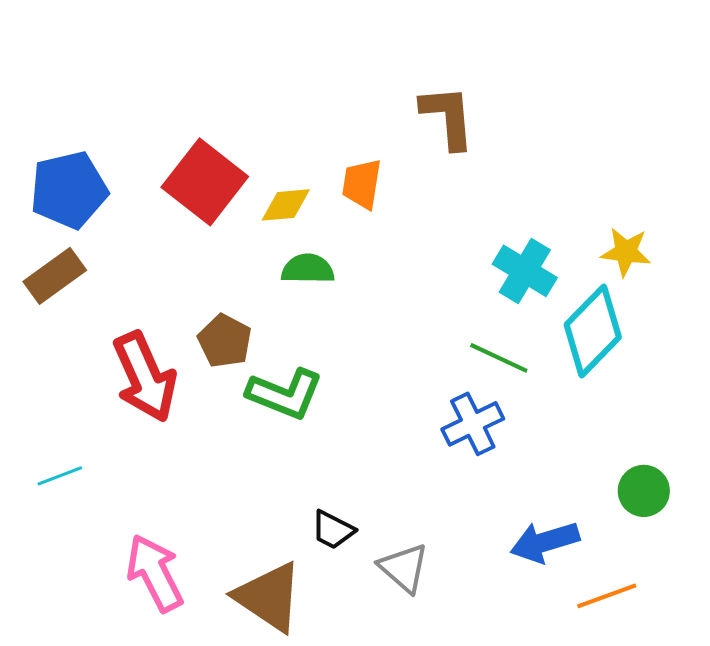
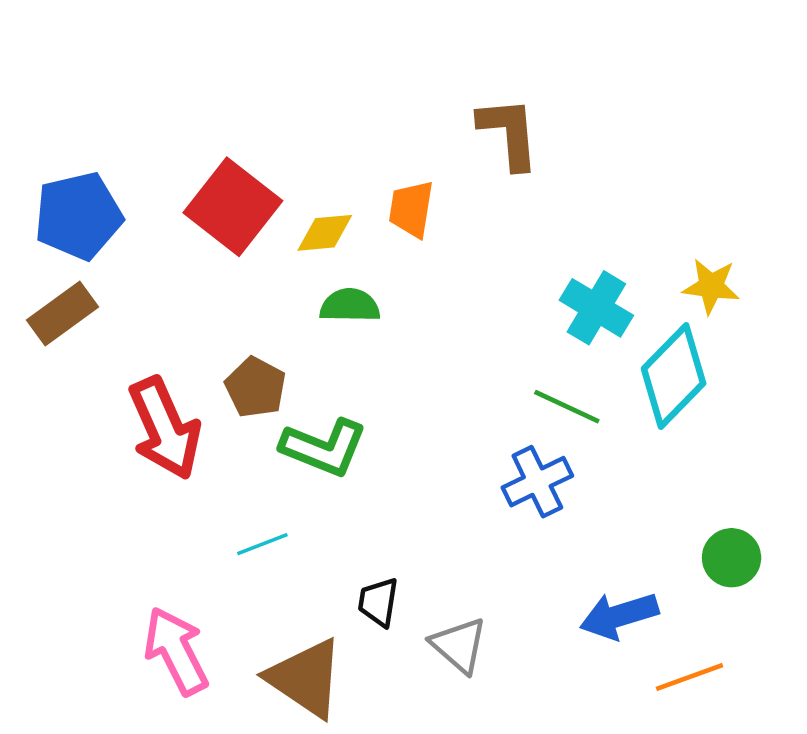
cyan line: (60, 476) -> (262, 544), moved
black trapezoid: (333, 530) -> (378, 602), turned 72

